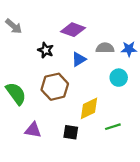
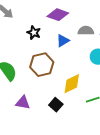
black square: (71, 132) -> (56, 105), turned 32

